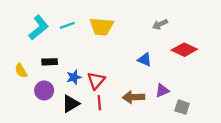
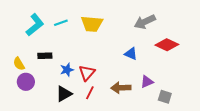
gray arrow: (160, 24) -> (145, 22), size x1.5
purple circle: (44, 90) -> (26, 82), moved
red line: (99, 103) -> (90, 93), turned 32

